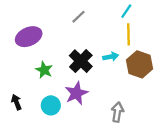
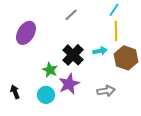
purple ellipse: (29, 37) -> (26, 33), turned -35
green star: (44, 70) -> (50, 70), moved
gray arrow: (117, 112) -> (106, 91), moved, turned 72

